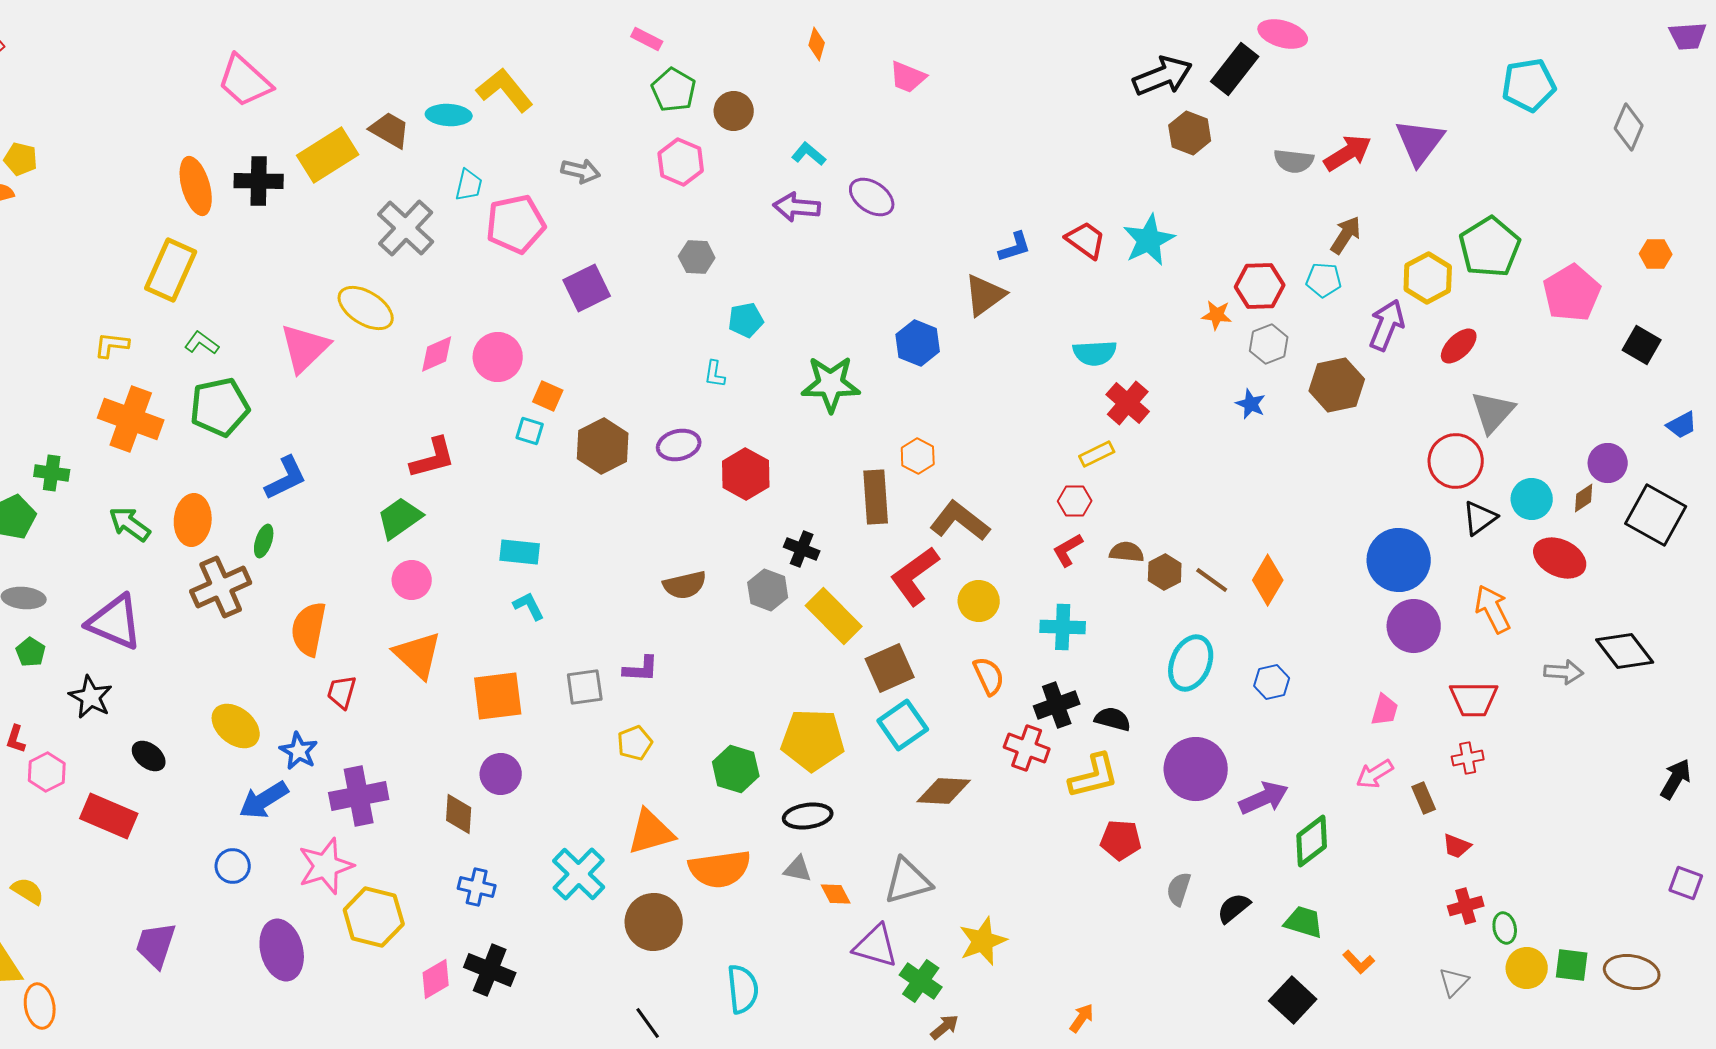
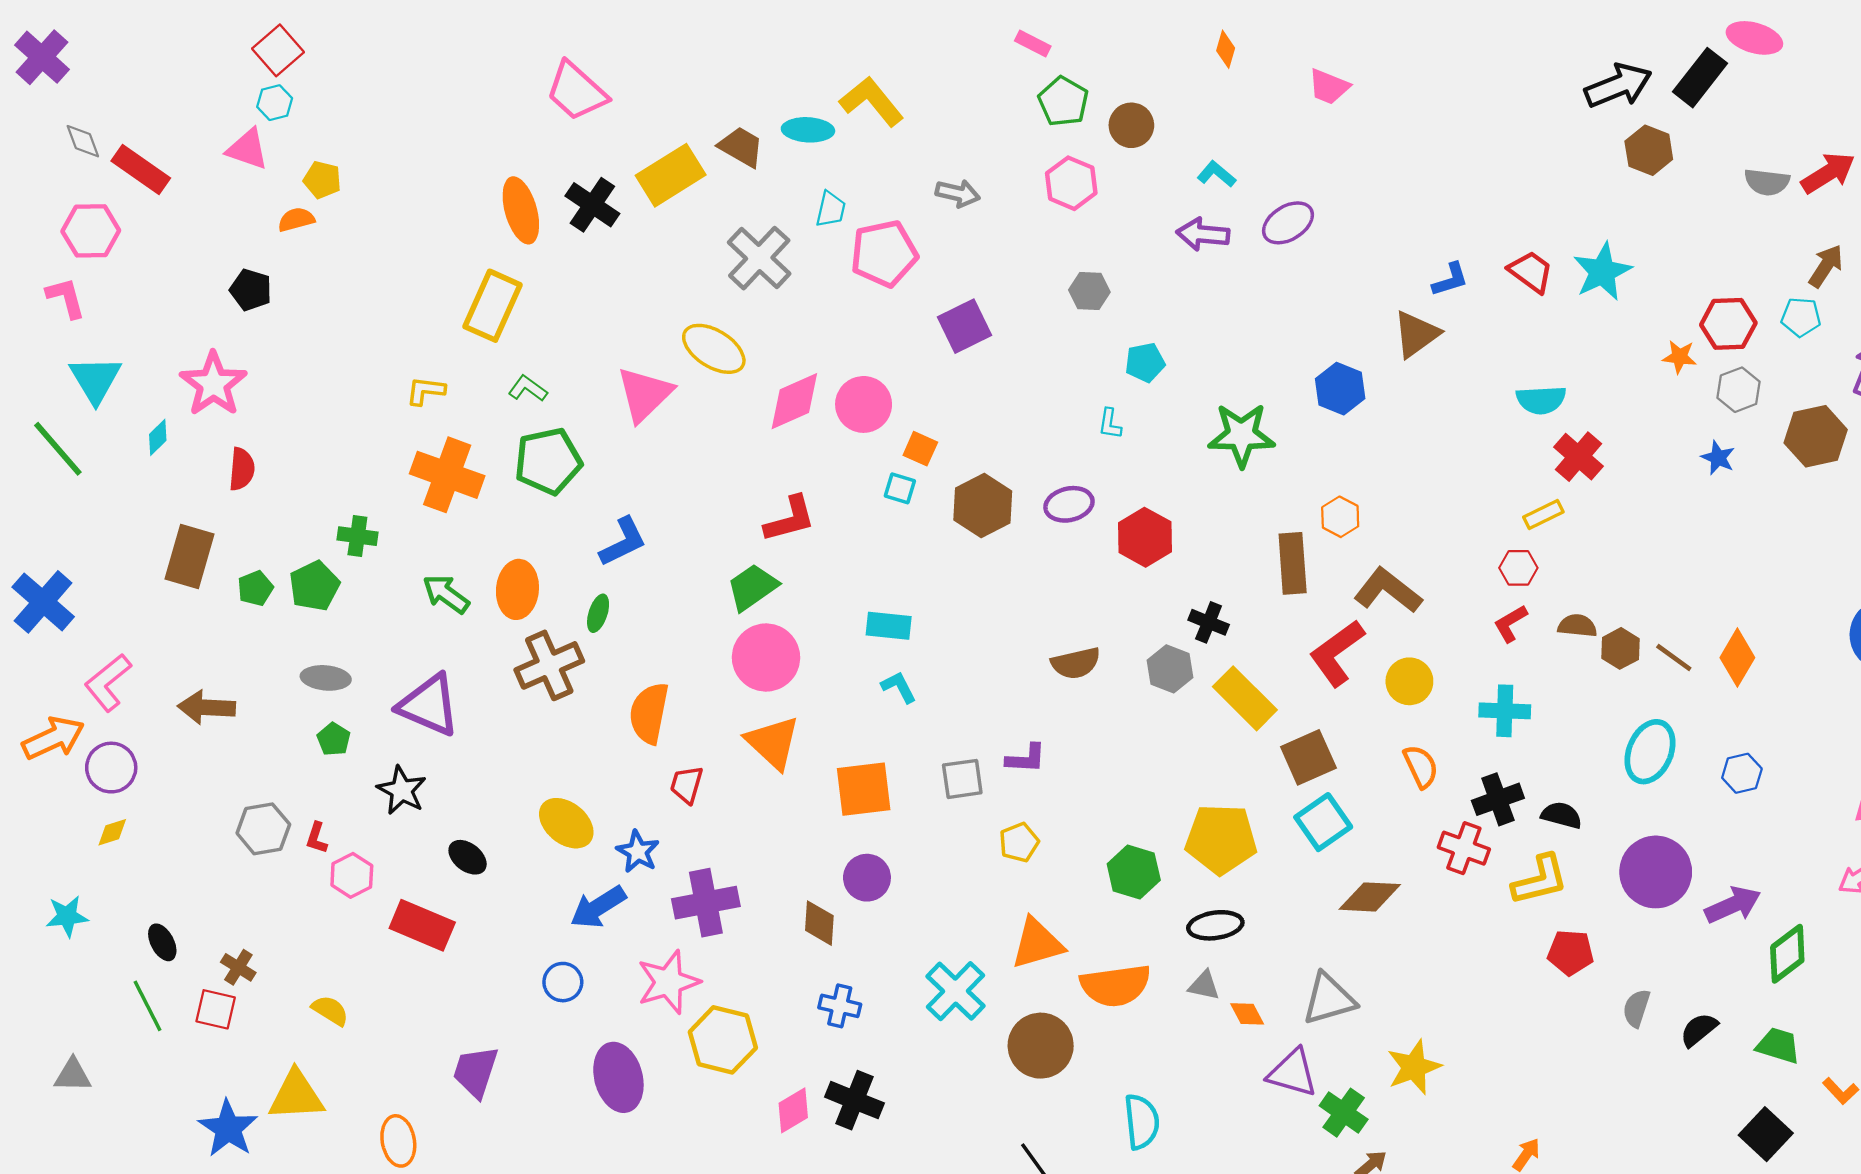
black cross: (259, 181) -> (592, 205), turned 33
purple ellipse: (872, 197) -> (1288, 223), turned -66
pink diamond: (437, 354) -> (794, 401), size x1.4
pink circle: (412, 580) -> (766, 658), size x1.5
orange ellipse: (40, 1006) -> (398, 1141), moved

